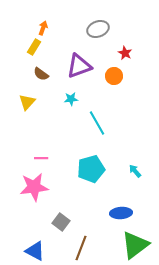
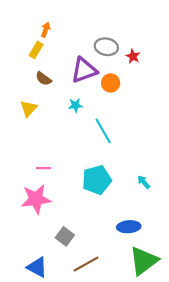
gray ellipse: (98, 29) -> (106, 47), moved, turned 30
orange circle: (114, 76) -> (111, 83), moved
brown line: (81, 248) -> (86, 264), turned 40

